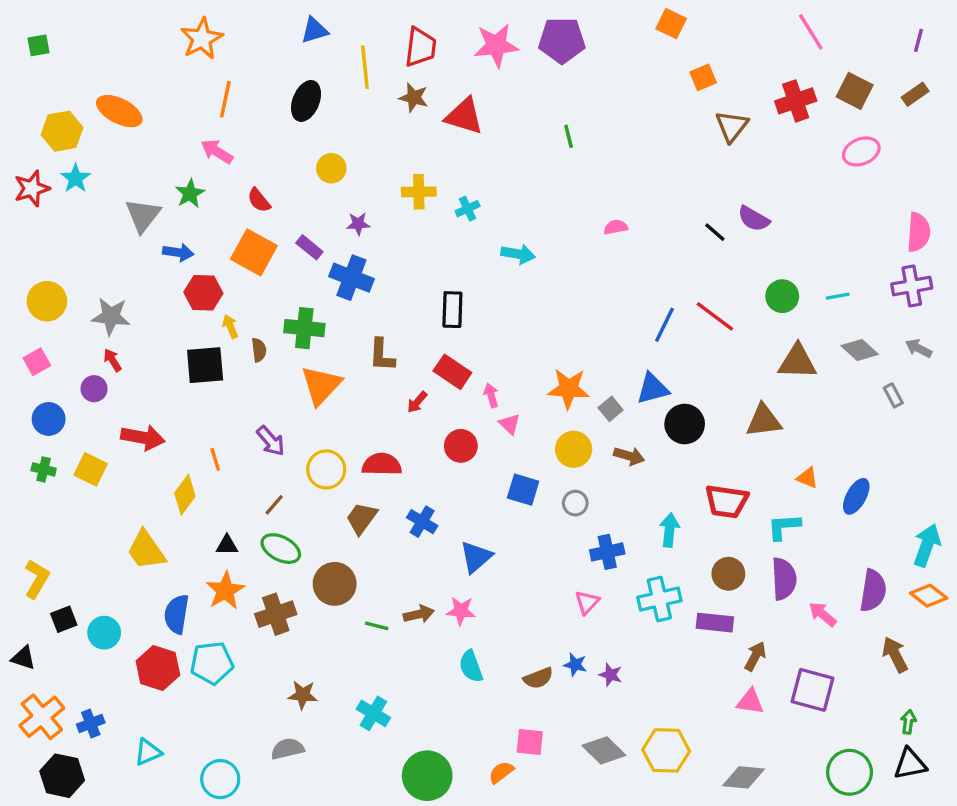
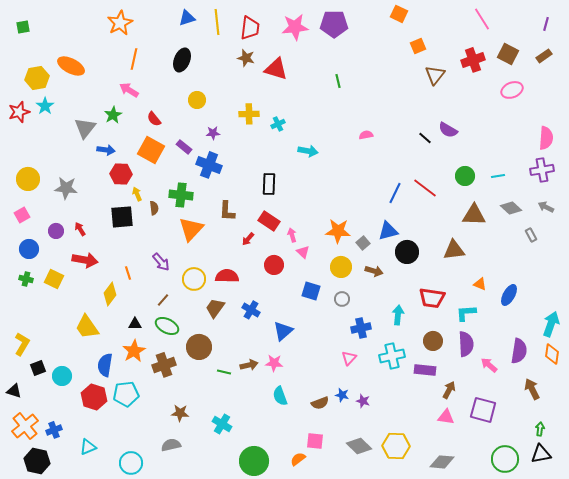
yellow line: (365, 67) -> (217, 22), moved
red arrow: (113, 360) -> (80, 229), moved
orange diamond: (929, 596) -> (552, 354), turned 60

